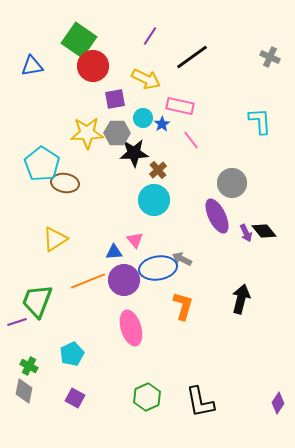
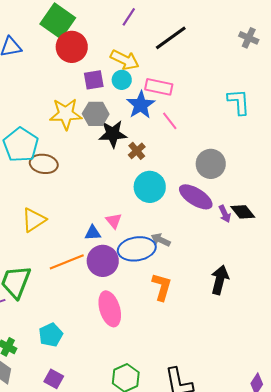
cyan circle: (143, 118) -> (122, 80), moved
blue star: (162, 124) -> (141, 105), size x1.8
cyan circle: (154, 200) -> (150, 187), moved
purple ellipse: (217, 216) -> (196, 197), turned -32

